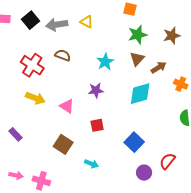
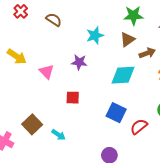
red cross: (32, 65) -> (21, 11), moved, size x0.6
blue square: (134, 142) -> (116, 113), moved, turned -30
brown square: (63, 144) -> (32, 124), moved
red semicircle: (167, 161) -> (139, 127), moved

